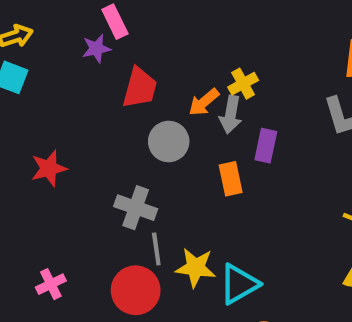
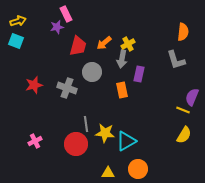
orange arrow: (204, 102) -> (104, 43), moved
gray cross: (136, 208) -> (67, 88), moved

